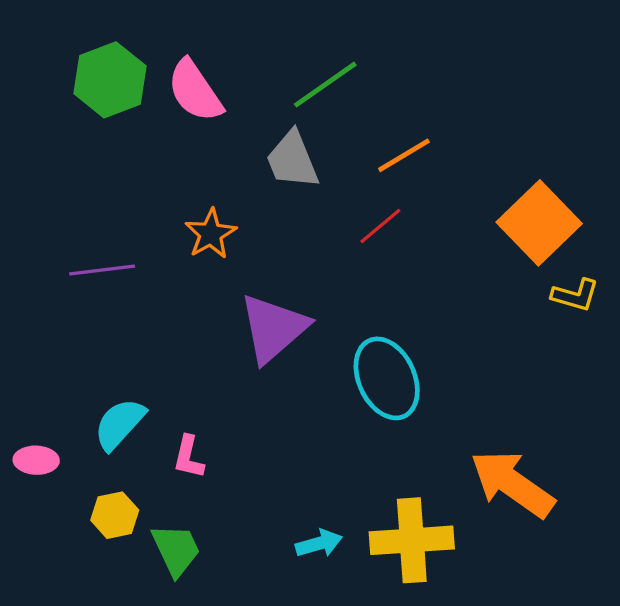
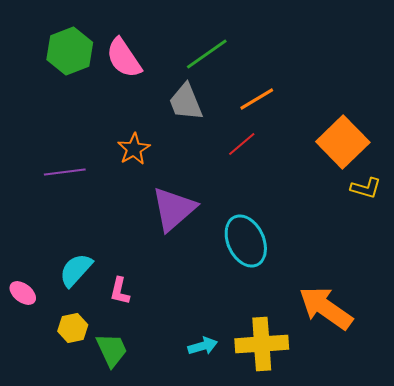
pink ellipse: (36, 460) -> (23, 293), turned 36

